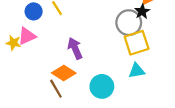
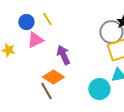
pink triangle: (27, 36) -> (35, 40), moved
cyan circle: (102, 86) -> (99, 89), moved

